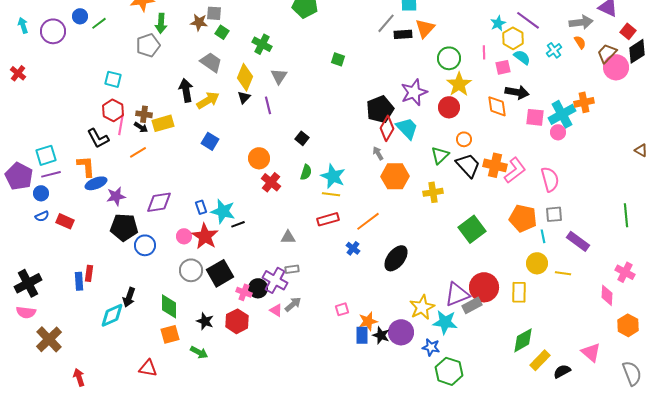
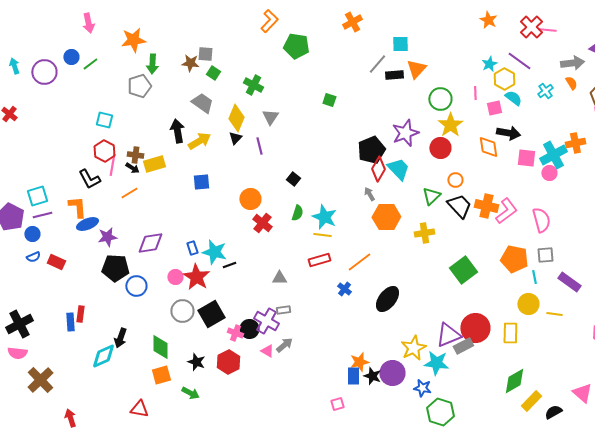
blue square: (210, 141) -> (201, 182), turned -36
pink square: (342, 309) -> (337, 404), moved

